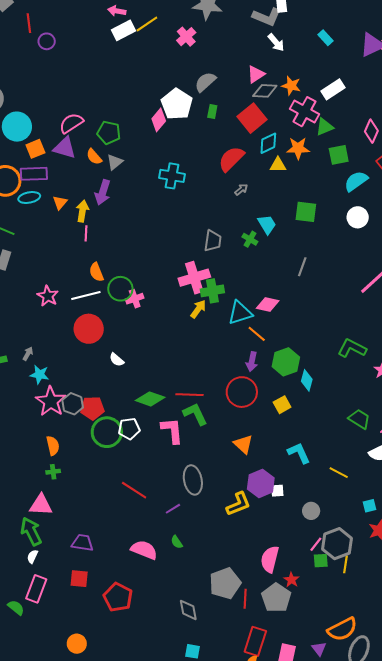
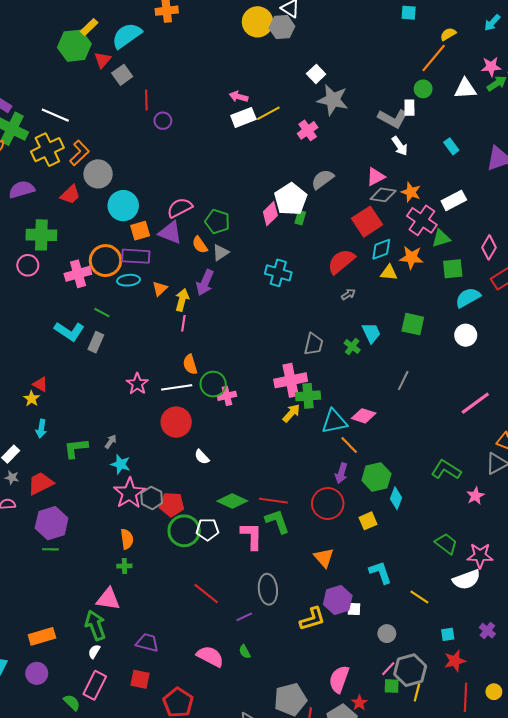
green rectangle: (212, 111) -> (300, 218), moved

